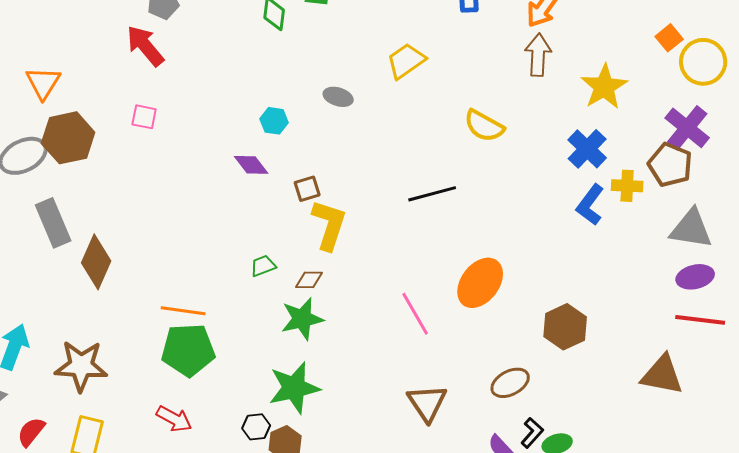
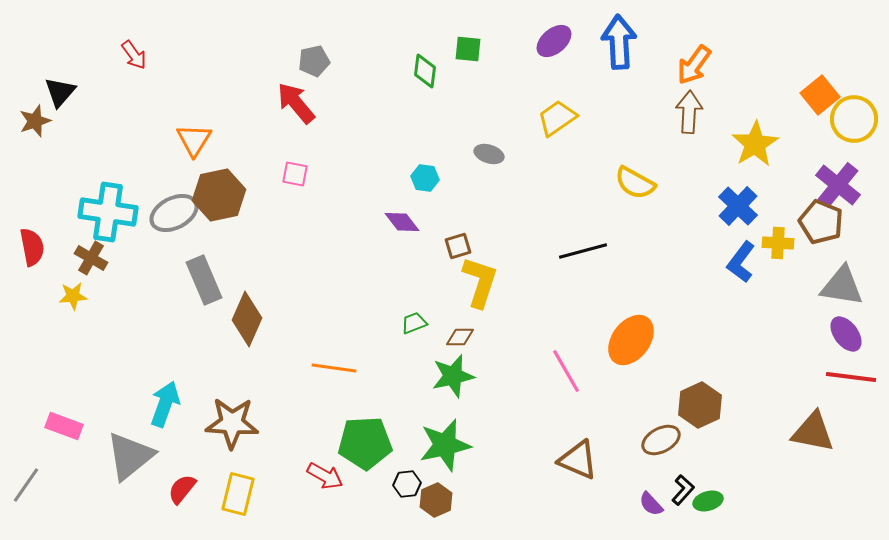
orange square: (669, 38) -> (820, 95), size x1.4
purple ellipse: (695, 277) -> (846, 334), turned 66
brown hexagon: (565, 327) -> (700, 405), moved
green pentagon: (188, 350) -> (365, 443), moved
brown triangle: (427, 403) -> (578, 460), turned -33

